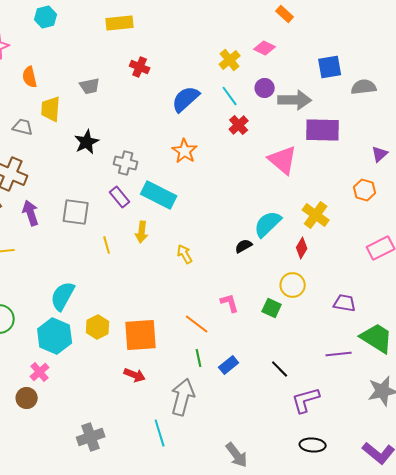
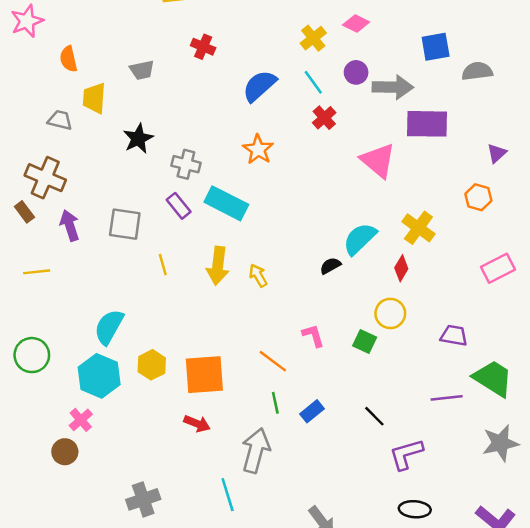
yellow arrow: (142, 232) -> (218, 266), moved, size x1.4

